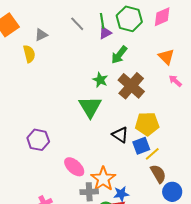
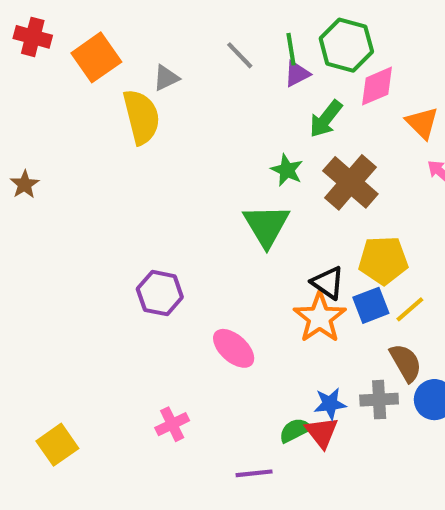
pink diamond: (162, 17) -> (377, 86), moved
yellow semicircle: (29, 54) -> (141, 117), size x1.5
yellow line: (152, 154) -> (410, 309), moved
orange star: (103, 179) -> (320, 318), moved
gray cross: (89, 192) -> (379, 400), moved

